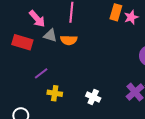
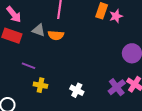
pink arrow: (37, 19) -> (14, 14), moved
purple line: (41, 73) -> (28, 66), turned 56

